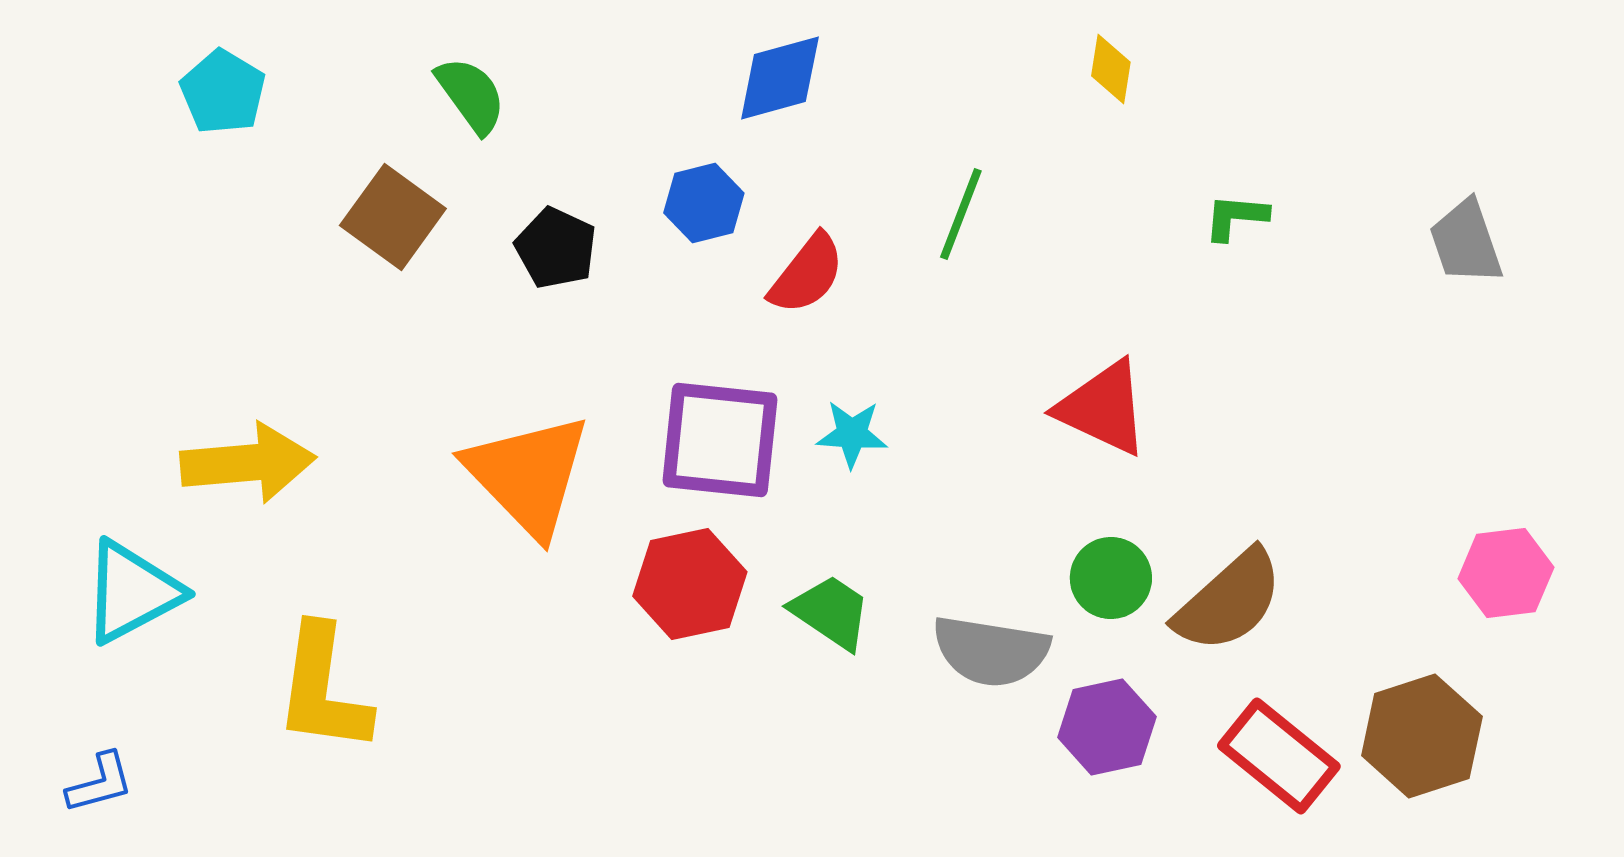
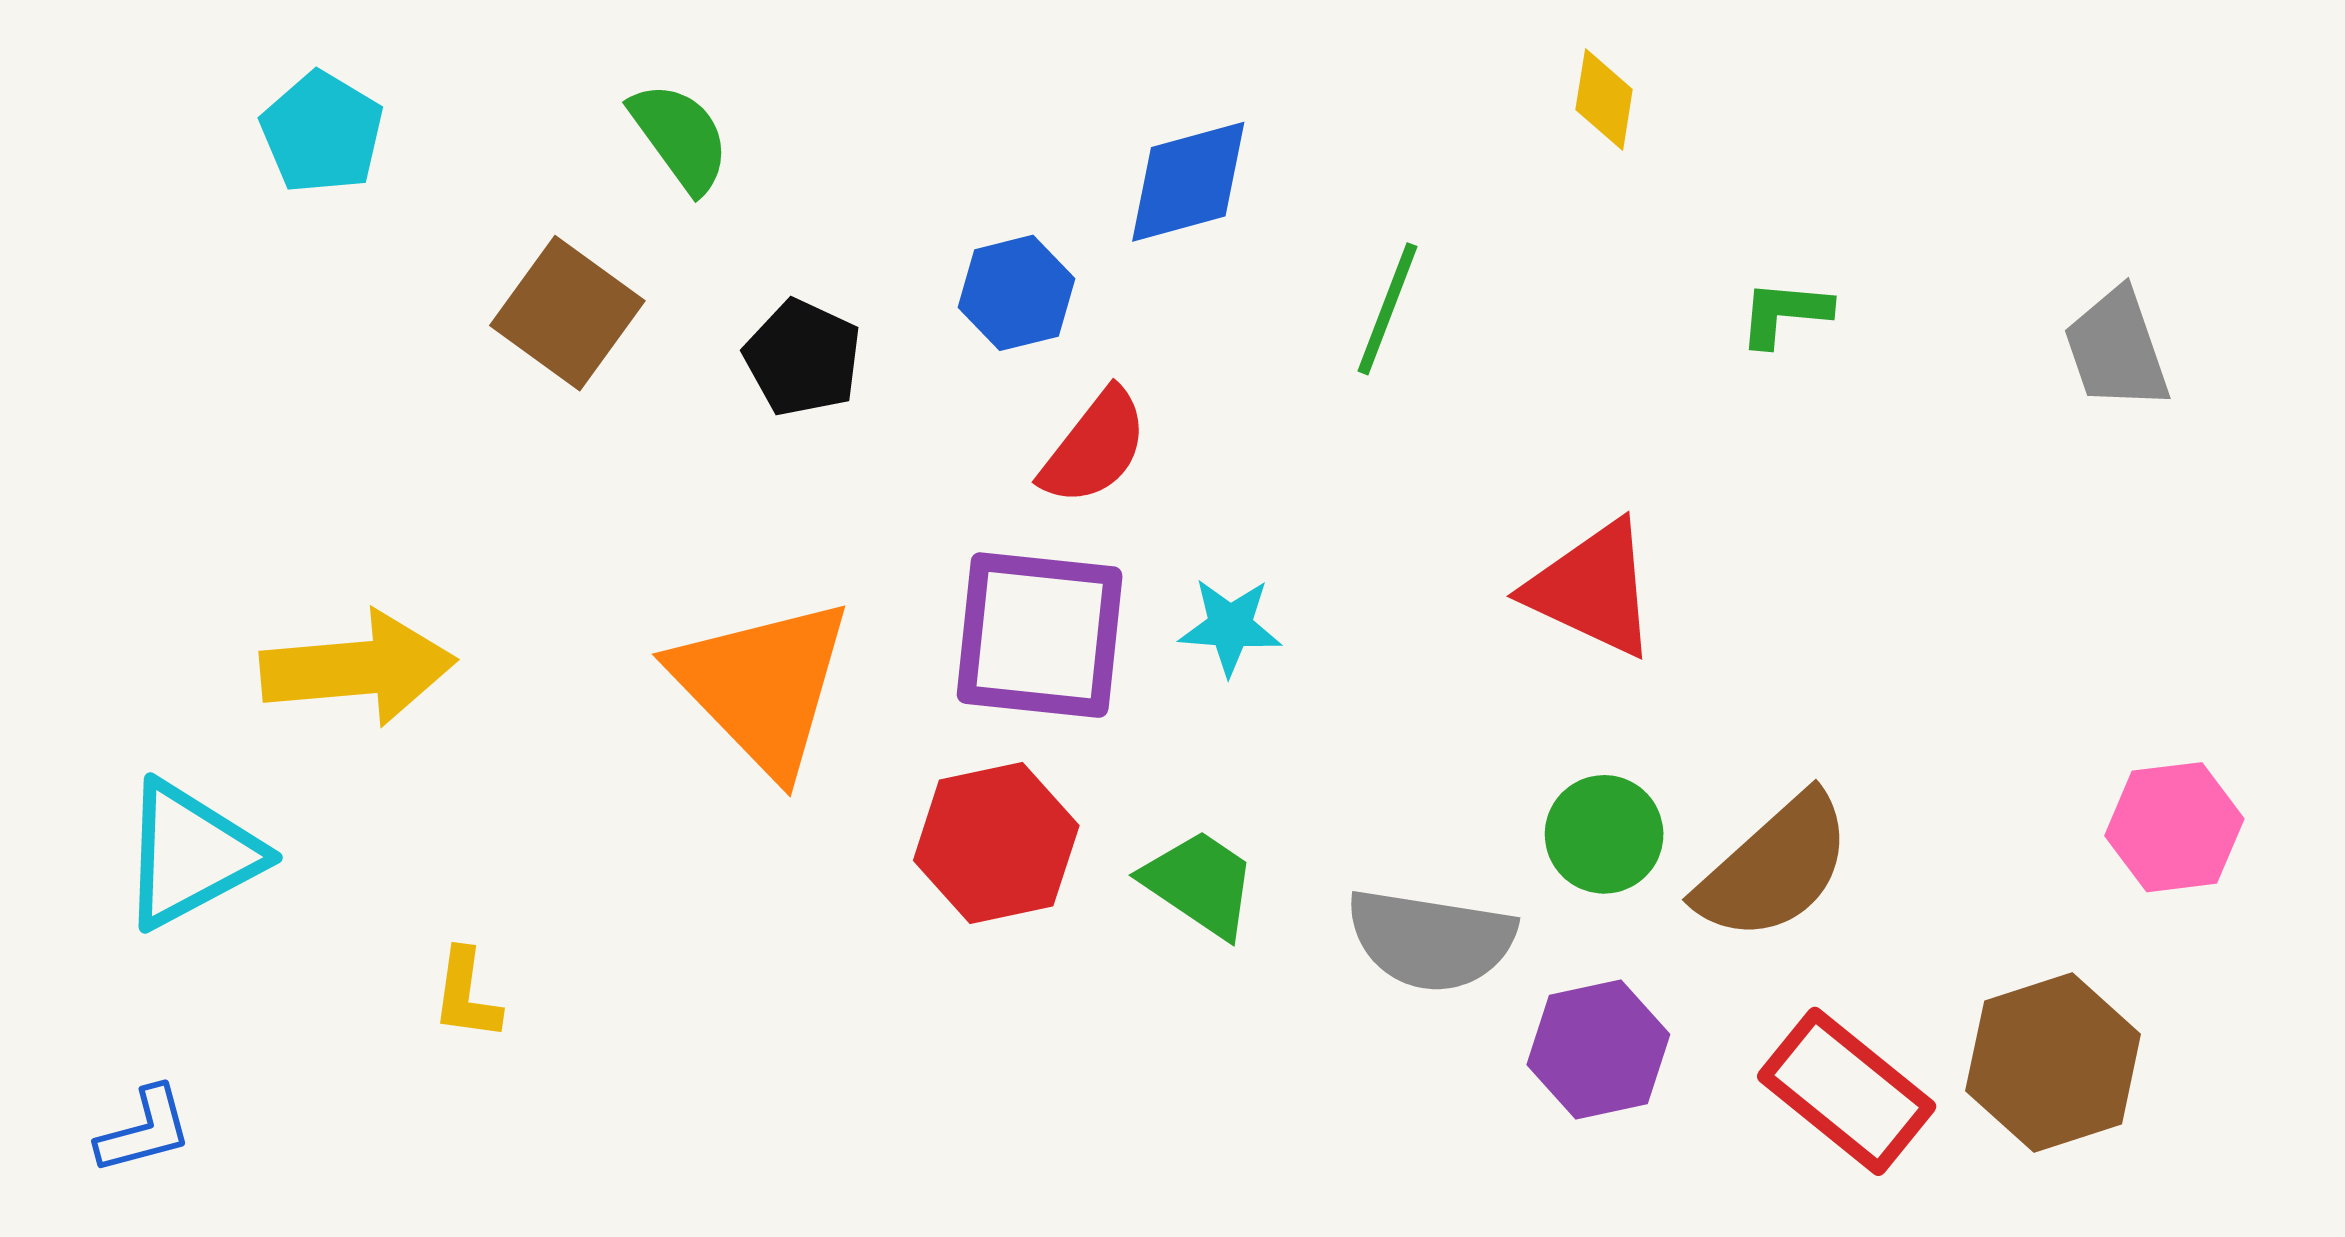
blue diamond: (780, 78) -> (1188, 182), moved
red semicircle: (807, 274) -> (1094, 447), moved
yellow L-shape: (323, 689) -> (466, 995), size x0.5

